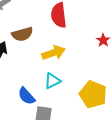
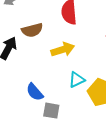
cyan triangle: (52, 81) -> (77, 80), moved

